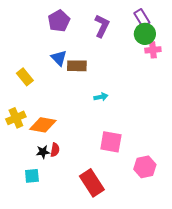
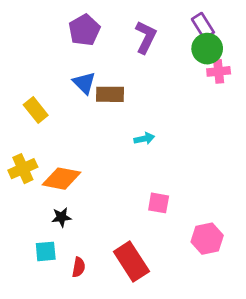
pink square: (111, 142) -> (159, 203), size x0.7
red semicircle: (55, 150) -> (79, 267), moved

